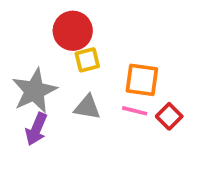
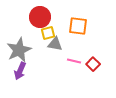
orange square: (142, 80) -> (78, 26), moved
gray triangle: (87, 107) -> (55, 44), moved

